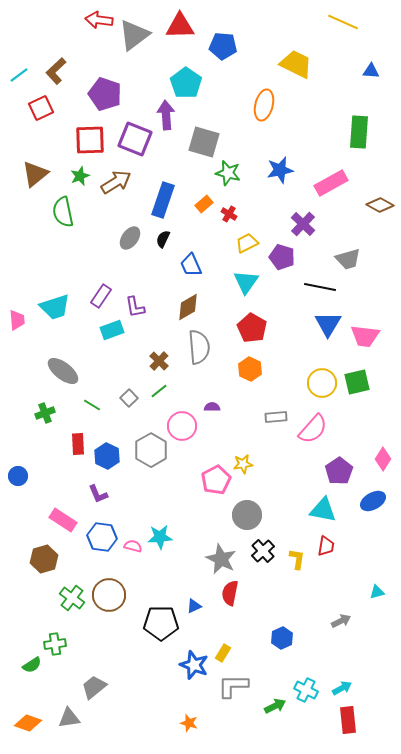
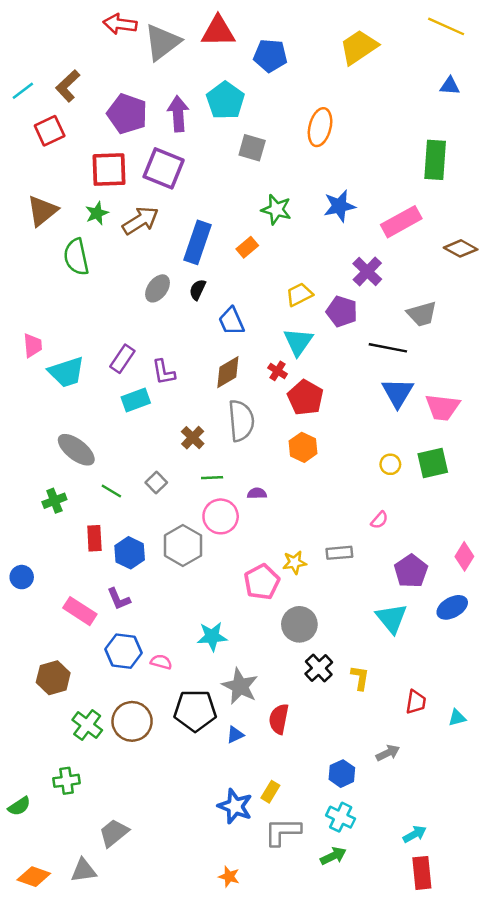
yellow line: (343, 22) -> (446, 26), moved
yellow trapezoid: (296, 64) -> (359, 47), moved, turned -60
purple arrow: (166, 115) -> (178, 114), moved
gray square: (204, 142) -> (252, 148), moved, size x0.7
red cross: (229, 214) -> (278, 371), moved
pink trapezoid: (17, 320) -> (33, 345), moved
yellow circle: (322, 383) -> (390, 464), size x0.6
green line: (159, 391) -> (212, 478), moved, turned 36
gray rectangle: (276, 417) -> (339, 553), moved
pink semicircle: (313, 429) -> (379, 520), size x0.5
cyan triangle: (323, 510) -> (392, 618), turned 40
pink rectangle: (63, 520) -> (80, 611), moved
cyan star: (160, 537) -> (212, 636), moved
red trapezoid: (326, 546) -> (416, 702), moved
gray star: (221, 559) -> (240, 686), moved
gray arrow: (341, 621) -> (388, 753), moved
black pentagon: (161, 623) -> (195, 710), moved
green semicircle: (32, 665) -> (19, 806), moved
cyan cross: (306, 690) -> (341, 817), moved

